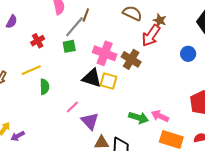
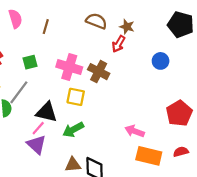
gray line: (74, 27) -> (19, 92), moved
red arrow: (151, 35) -> (118, 44), size x0.7
black triangle: (92, 78) -> (47, 112), moved
green arrow: (139, 118) -> (73, 130), moved, turned 138
purple triangle: (90, 121) -> (36, 145), moved

